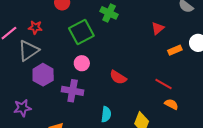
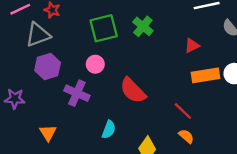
green cross: (109, 13) -> (143, 26), moved
orange rectangle: (175, 50) -> (205, 75), size x1.6
red semicircle: (118, 77) -> (133, 91), size x1.4

